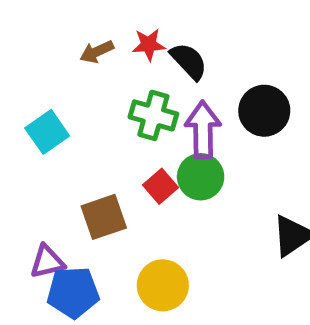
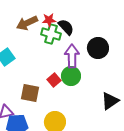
brown arrow: (97, 52) -> (27, 23), size x1.5
green cross: (153, 115) -> (51, 34), moved
brown square: (104, 217) -> (30, 93), turned 30

